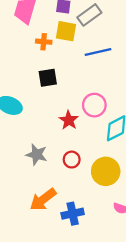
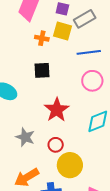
pink circle: (94, 105) -> (92, 81), moved
red star: (69, 120) -> (57, 110), size x1.4
yellow circle: (106, 171) -> (70, 165), moved

